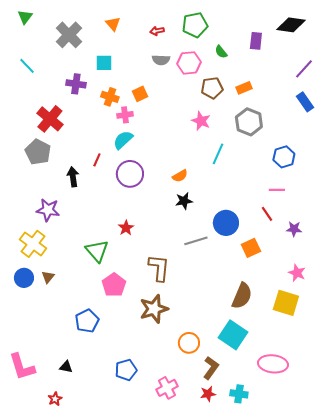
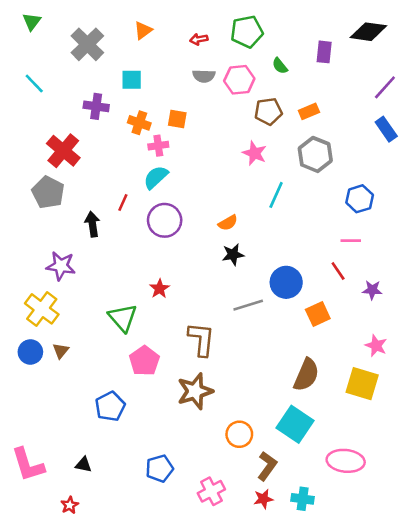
orange triangle: (113, 24) -> (143, 30), turned 35
orange square: (140, 94) -> (177, 119), turned 35

